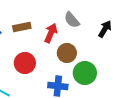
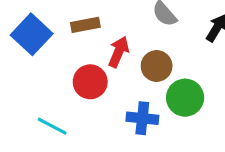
red arrow: (51, 33) -> (119, 52), moved

